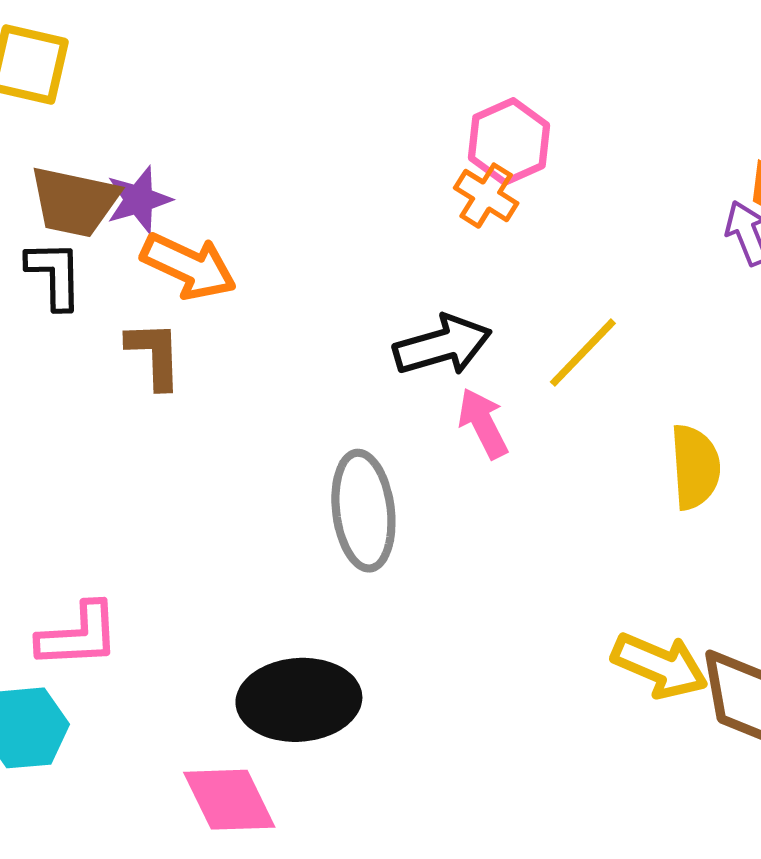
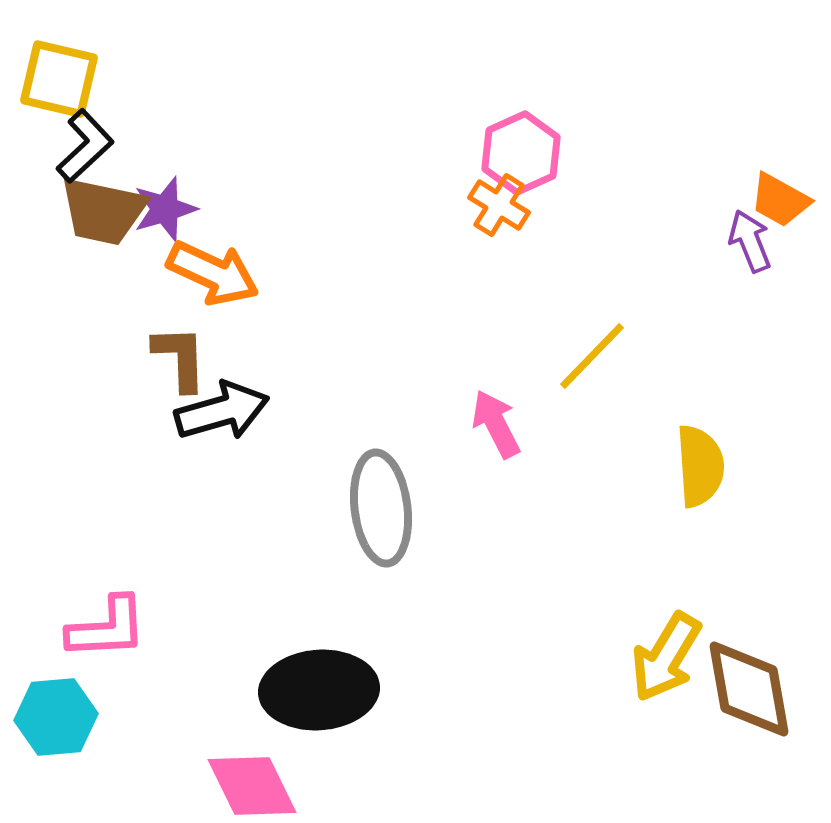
black L-shape: (55, 275) -> (85, 146), moved, turned 48
black arrow: (442, 345) -> (222, 411), moved
yellow arrow: (660, 666) -> (666, 657), turned 98

